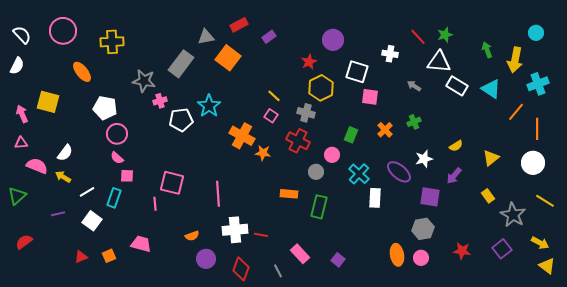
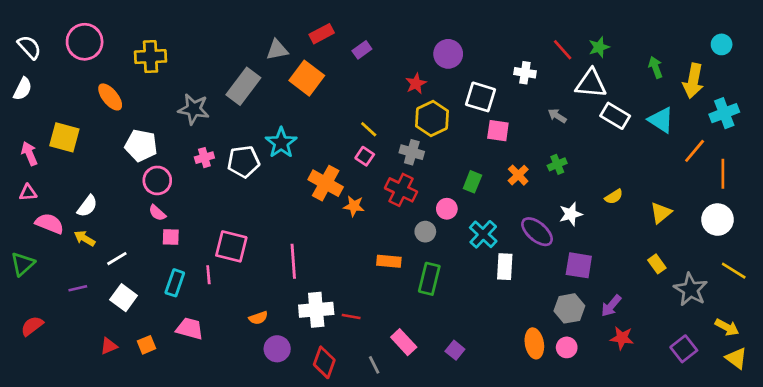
pink cross: (160, 101) -> (204, 158), moved
purple arrow: (454, 176) -> (611, 306), moved
cyan rectangle: (114, 198) -> (175, 283), moved
purple square: (502, 249) -> (684, 349), moved

